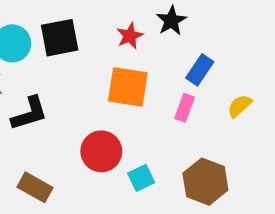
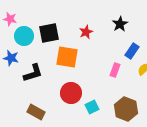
black star: (171, 21) -> (120, 24), moved
blue rectangle: (200, 70) -> (132, 51), moved
orange square: (128, 87) -> (67, 57), moved

